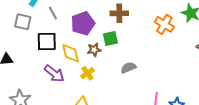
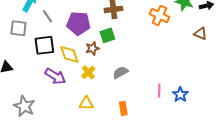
purple pentagon: (83, 23) -> (78, 23), turned 30
gray semicircle: (128, 68) -> (120, 72), moved

